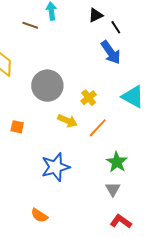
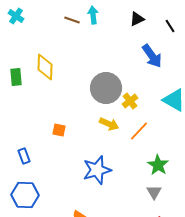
brown line: (30, 25) -> (72, 20), moved
black line: (116, 27) -> (170, 26), moved
gray circle: (47, 86) -> (106, 88), moved

